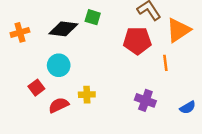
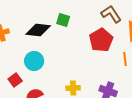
red pentagon: (137, 41) -> (101, 40), turned -30
yellow cross: (87, 95) -> (73, 88), moved

